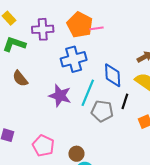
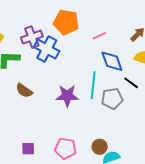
pink line: (96, 28) -> (99, 36), moved
blue cross: (74, 59) -> (47, 49), moved, turned -30
black line: (125, 101) -> (131, 83), turned -56

